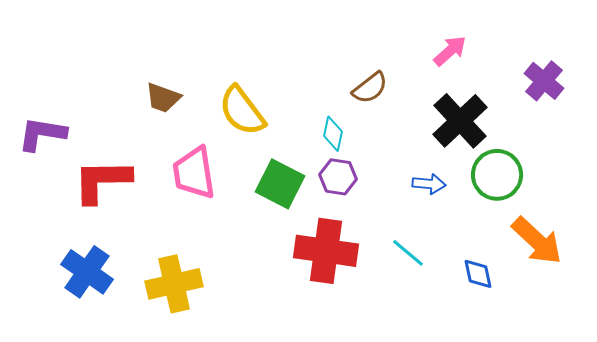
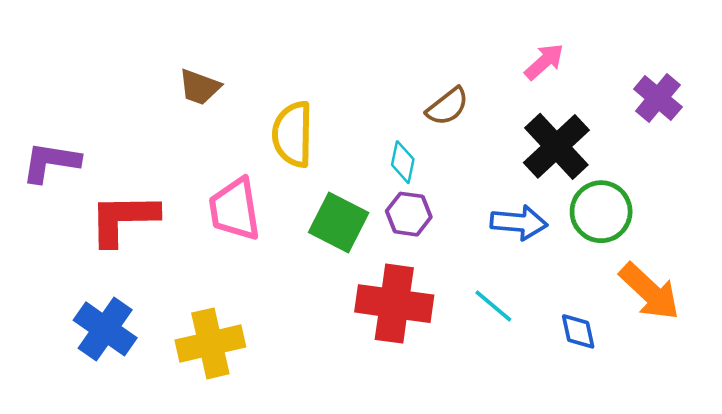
brown trapezoid: (163, 98) -> (200, 87), moved
yellow semicircle: (242, 111) -> (293, 134), turned 38
blue arrow: (429, 184) -> (519, 223), size x1.4

